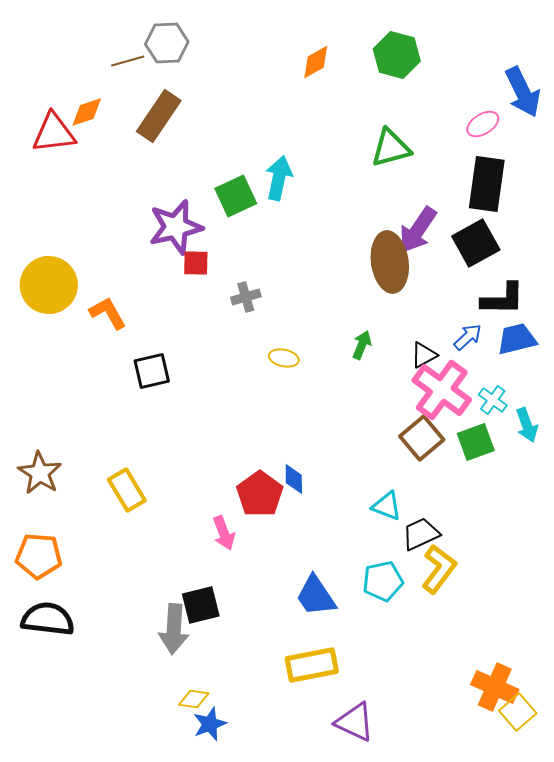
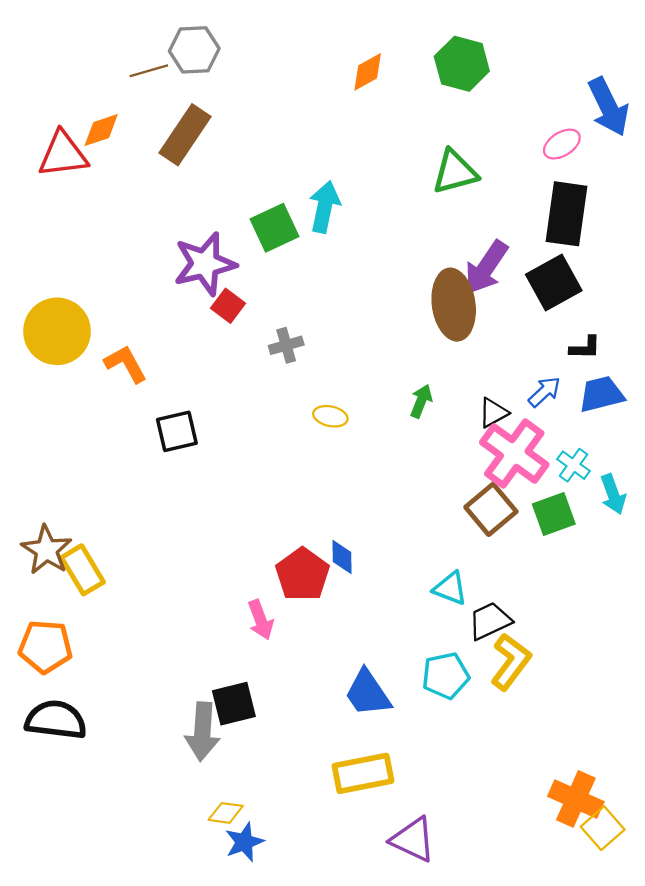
red square: (196, 263) -> (228, 306), turned 36
black L-shape: (503, 299) -> (585, 348), size x0.6
yellow rectangle: (127, 490) -> (83, 570), moved

